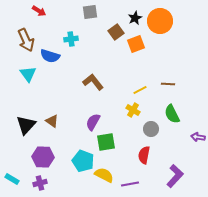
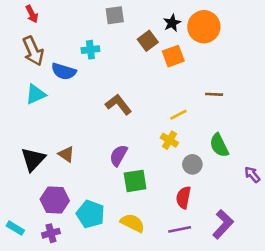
red arrow: (39, 11) -> (32, 14), moved, turned 32
cyan triangle: (28, 74) -> (36, 94), turned 42
brown line: (168, 84) -> (214, 94), moved
purple arrow: (198, 137) -> (252, 175), turned 40
cyan pentagon: (83, 161) -> (90, 214), moved
purple line: (130, 184) -> (180, 229), moved

